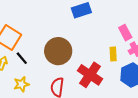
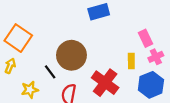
black line: (22, 58) -> (50, 72), moved

